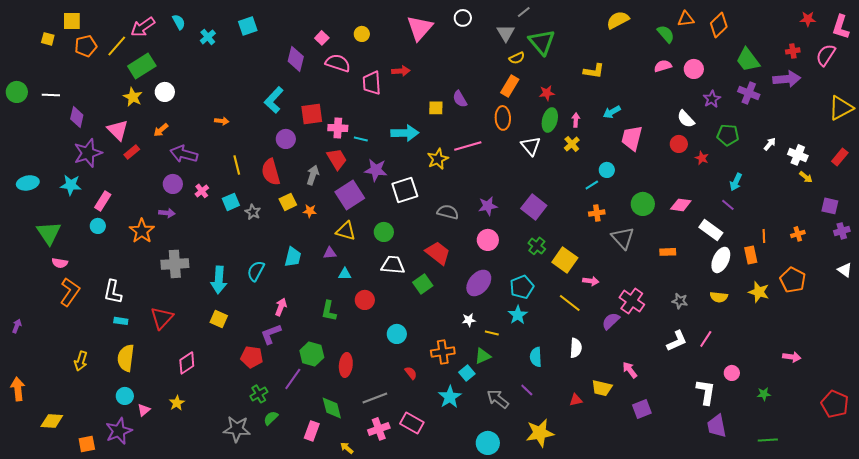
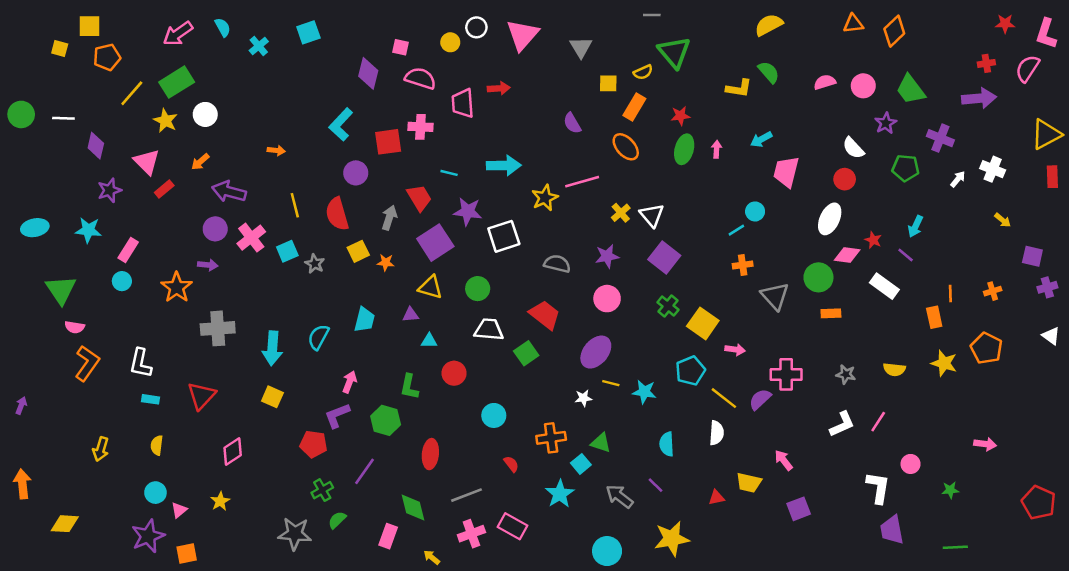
gray line: (524, 12) -> (652, 15), turned 40
white circle: (463, 18) -> (476, 27), moved
gray triangle: (506, 33) -> (581, 47), moved
green semicircle: (666, 34) -> (769, 72), moved
pink square: (322, 38) -> (401, 47), turned -32
yellow line: (117, 46) -> (132, 93), moved
green trapezoid: (748, 60) -> (911, 90), moved
purple cross: (749, 93) -> (940, 138), moved
yellow square: (436, 108) -> (608, 83), moved
orange ellipse: (503, 118) -> (626, 147), turned -40
pink cross: (338, 128) -> (420, 127), moved
yellow cross: (572, 144) -> (621, 213), moved
white triangle: (531, 146) -> (652, 215), moved
purple star: (88, 153) -> (109, 190), size x0.7
white cross: (798, 155) -> (993, 169), moved
red rectangle: (840, 157) -> (1052, 177), moved, turned -42
red star: (702, 158) -> (873, 240), moved
pink cross: (202, 191) -> (251, 238), size x1.6
green circle: (643, 204) -> (818, 277), moved
white ellipse: (721, 260) -> (830, 219), moved
cyan pentagon: (522, 287) -> (690, 371), moved
pink cross: (632, 301) -> (786, 374), turned -35
yellow line: (570, 303) -> (724, 398), moved
cyan star: (518, 315) -> (644, 392), turned -30
yellow line: (492, 333) -> (611, 383), moved
green hexagon: (312, 354) -> (386, 420), moved
green triangle: (483, 356) -> (601, 443), turned 42
yellow semicircle: (126, 358) -> (157, 445), size x0.6
orange square: (87, 444) -> (187, 554), moved

